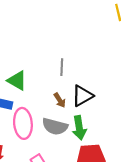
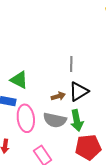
gray line: (62, 67) -> (71, 64), moved
brown arrow: (60, 100) -> (58, 96), turned -72

